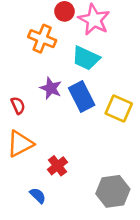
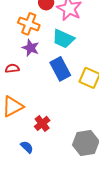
purple star: (51, 88) -> (31, 48), moved
red semicircle: (18, 105) -> (12, 68), moved, turned -72

